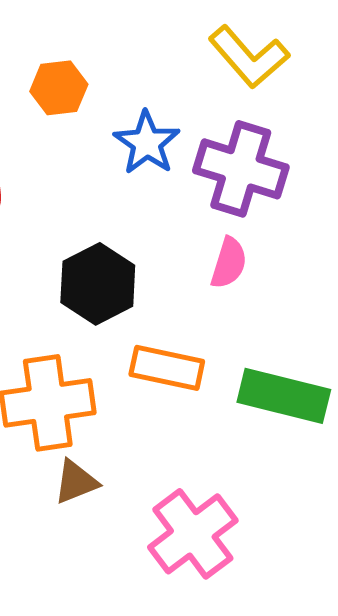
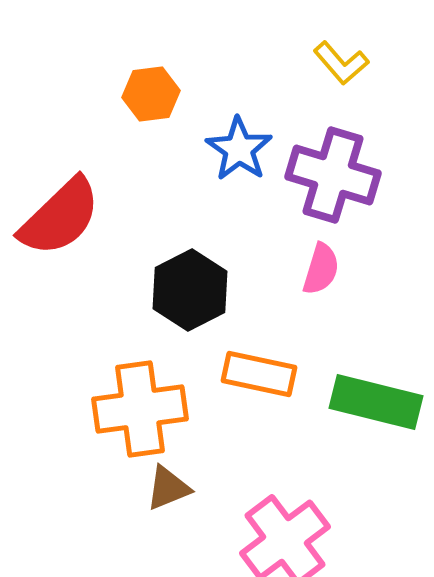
yellow L-shape: (249, 57) -> (341, 63), size x0.7

